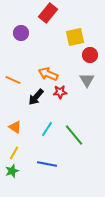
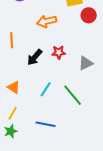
orange arrow: (48, 74) -> (47, 21), moved, turned -36
orange line: (13, 80) -> (12, 40), turned 63
gray triangle: (87, 80) -> (86, 63), moved, turned 35

